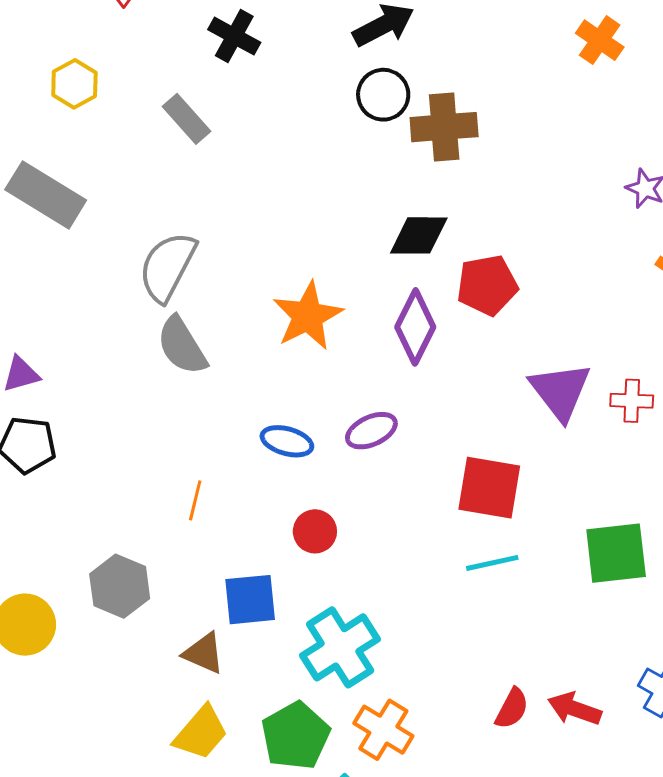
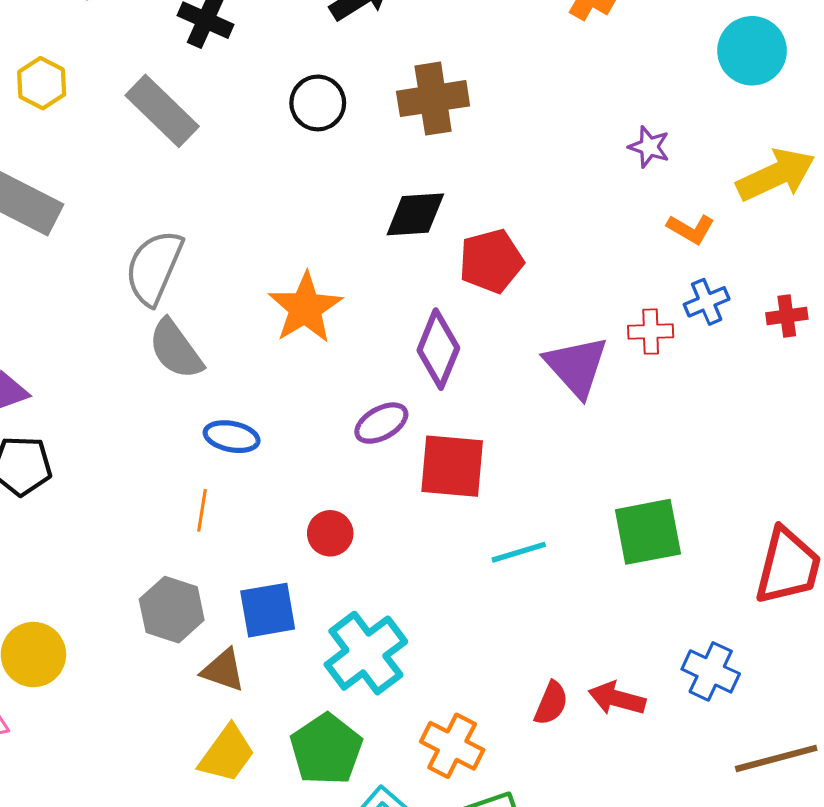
black circle: (383, 95) -> (318, 103), moved
gray rectangle: (186, 119) -> (162, 111), size x1.4
purple diamond: (415, 327) -> (438, 349), moved
red cross: (632, 401) -> (651, 332), moved
blue ellipse: (287, 441) -> (232, 437), moved
red square: (489, 488) -> (452, 466), moved
gray hexagon: (120, 586) -> (172, 610), moved
orange cross: (383, 730) -> (452, 746), moved

